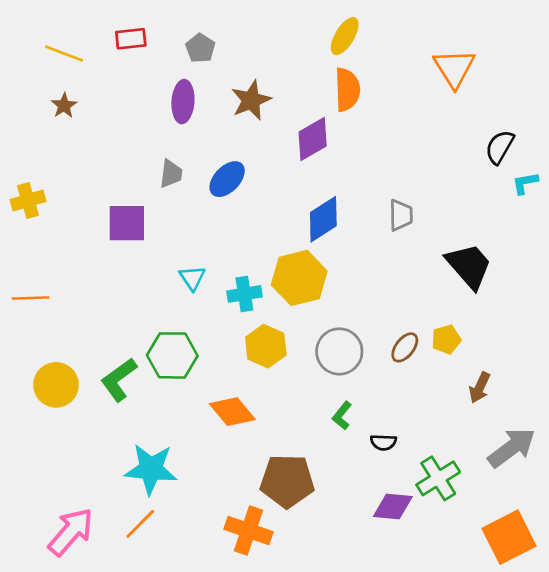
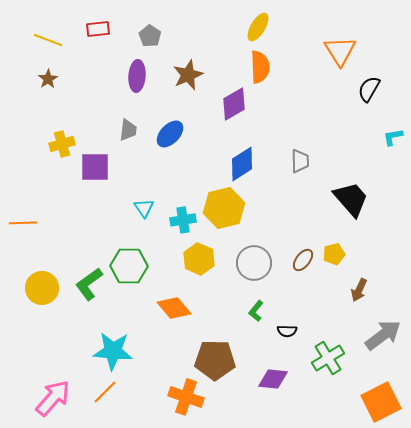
black semicircle: (500, 147) -> (369, 89), moved
yellow cross: (28, 200) -> (62, 144), moved
purple diamond: (393, 506) -> (273, 379), moved

